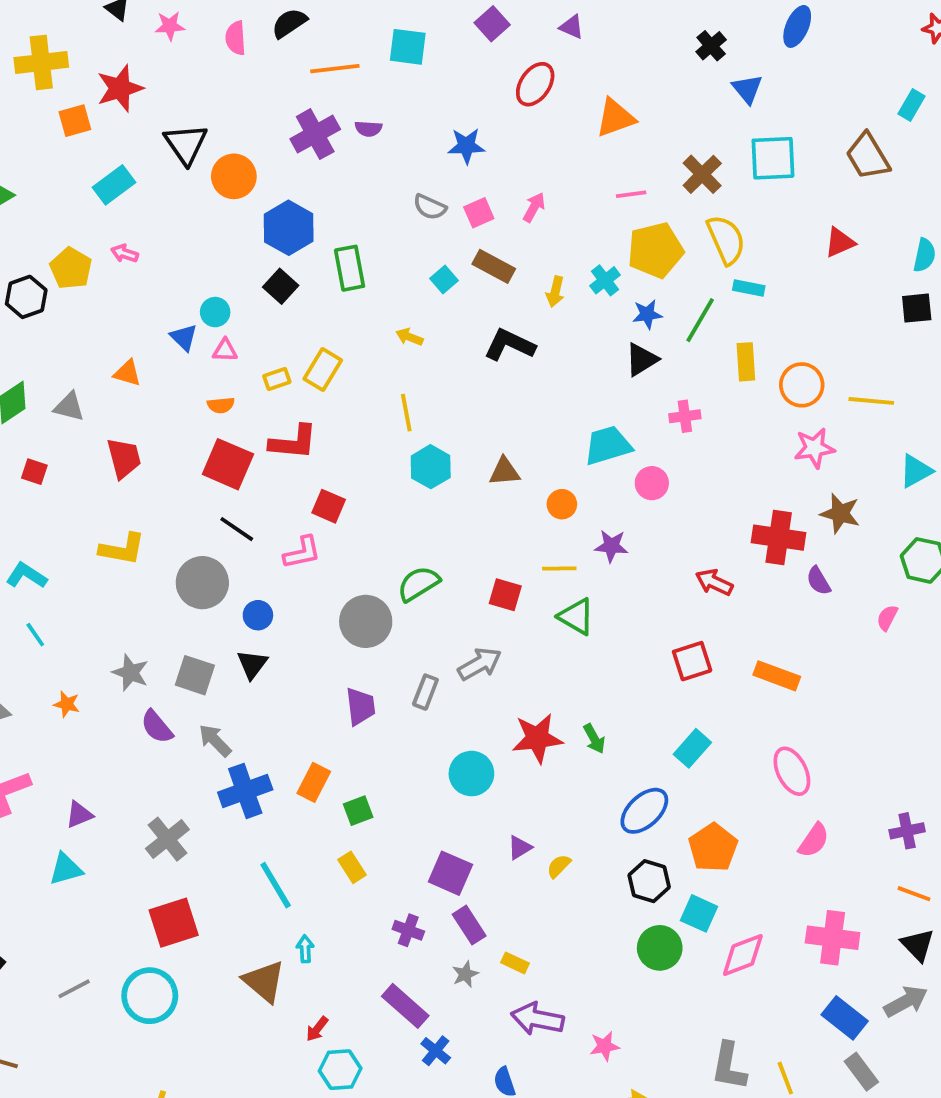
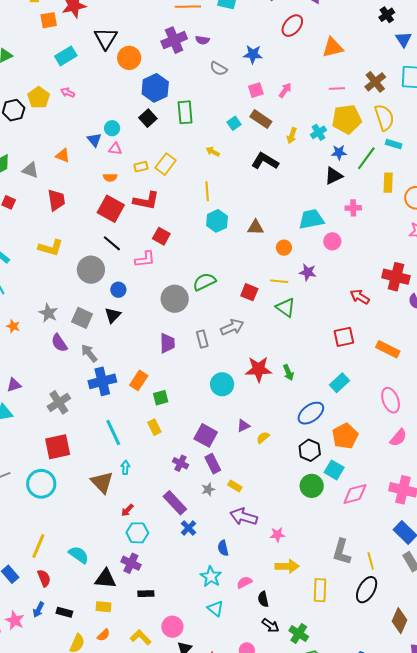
gray semicircle: (430, 207) -> (219, 69), moved
gray rectangle: (425, 692) -> (202, 339), turned -42

